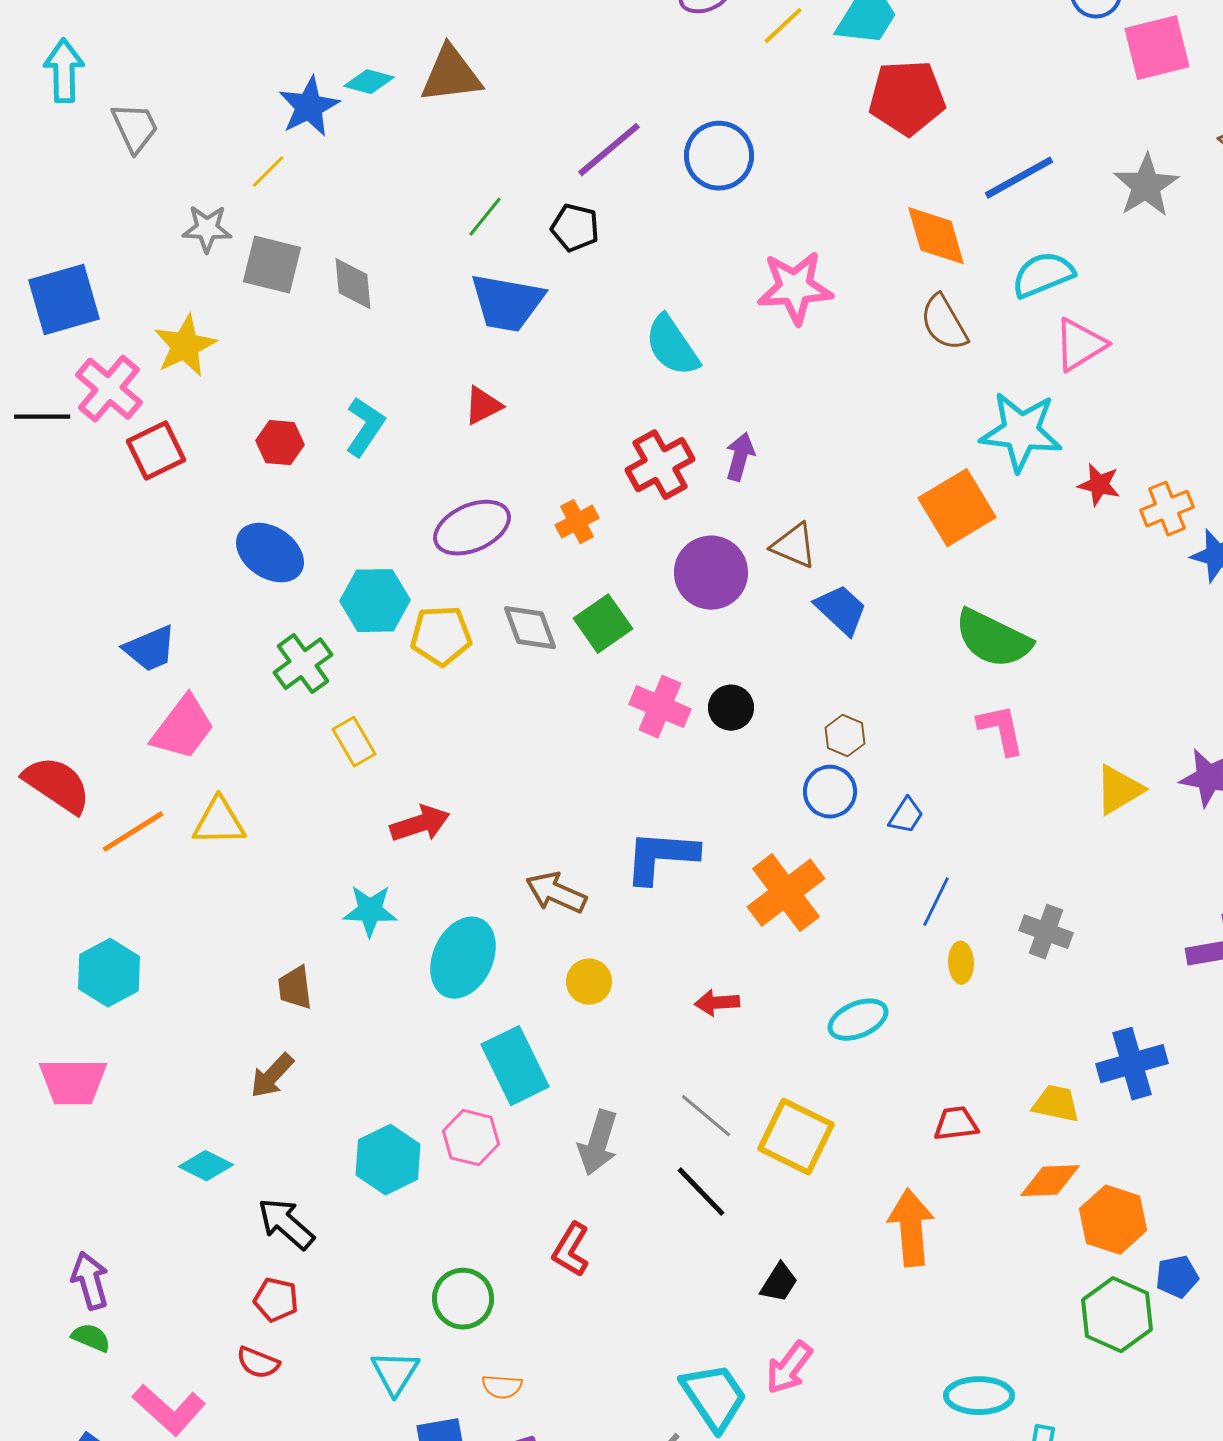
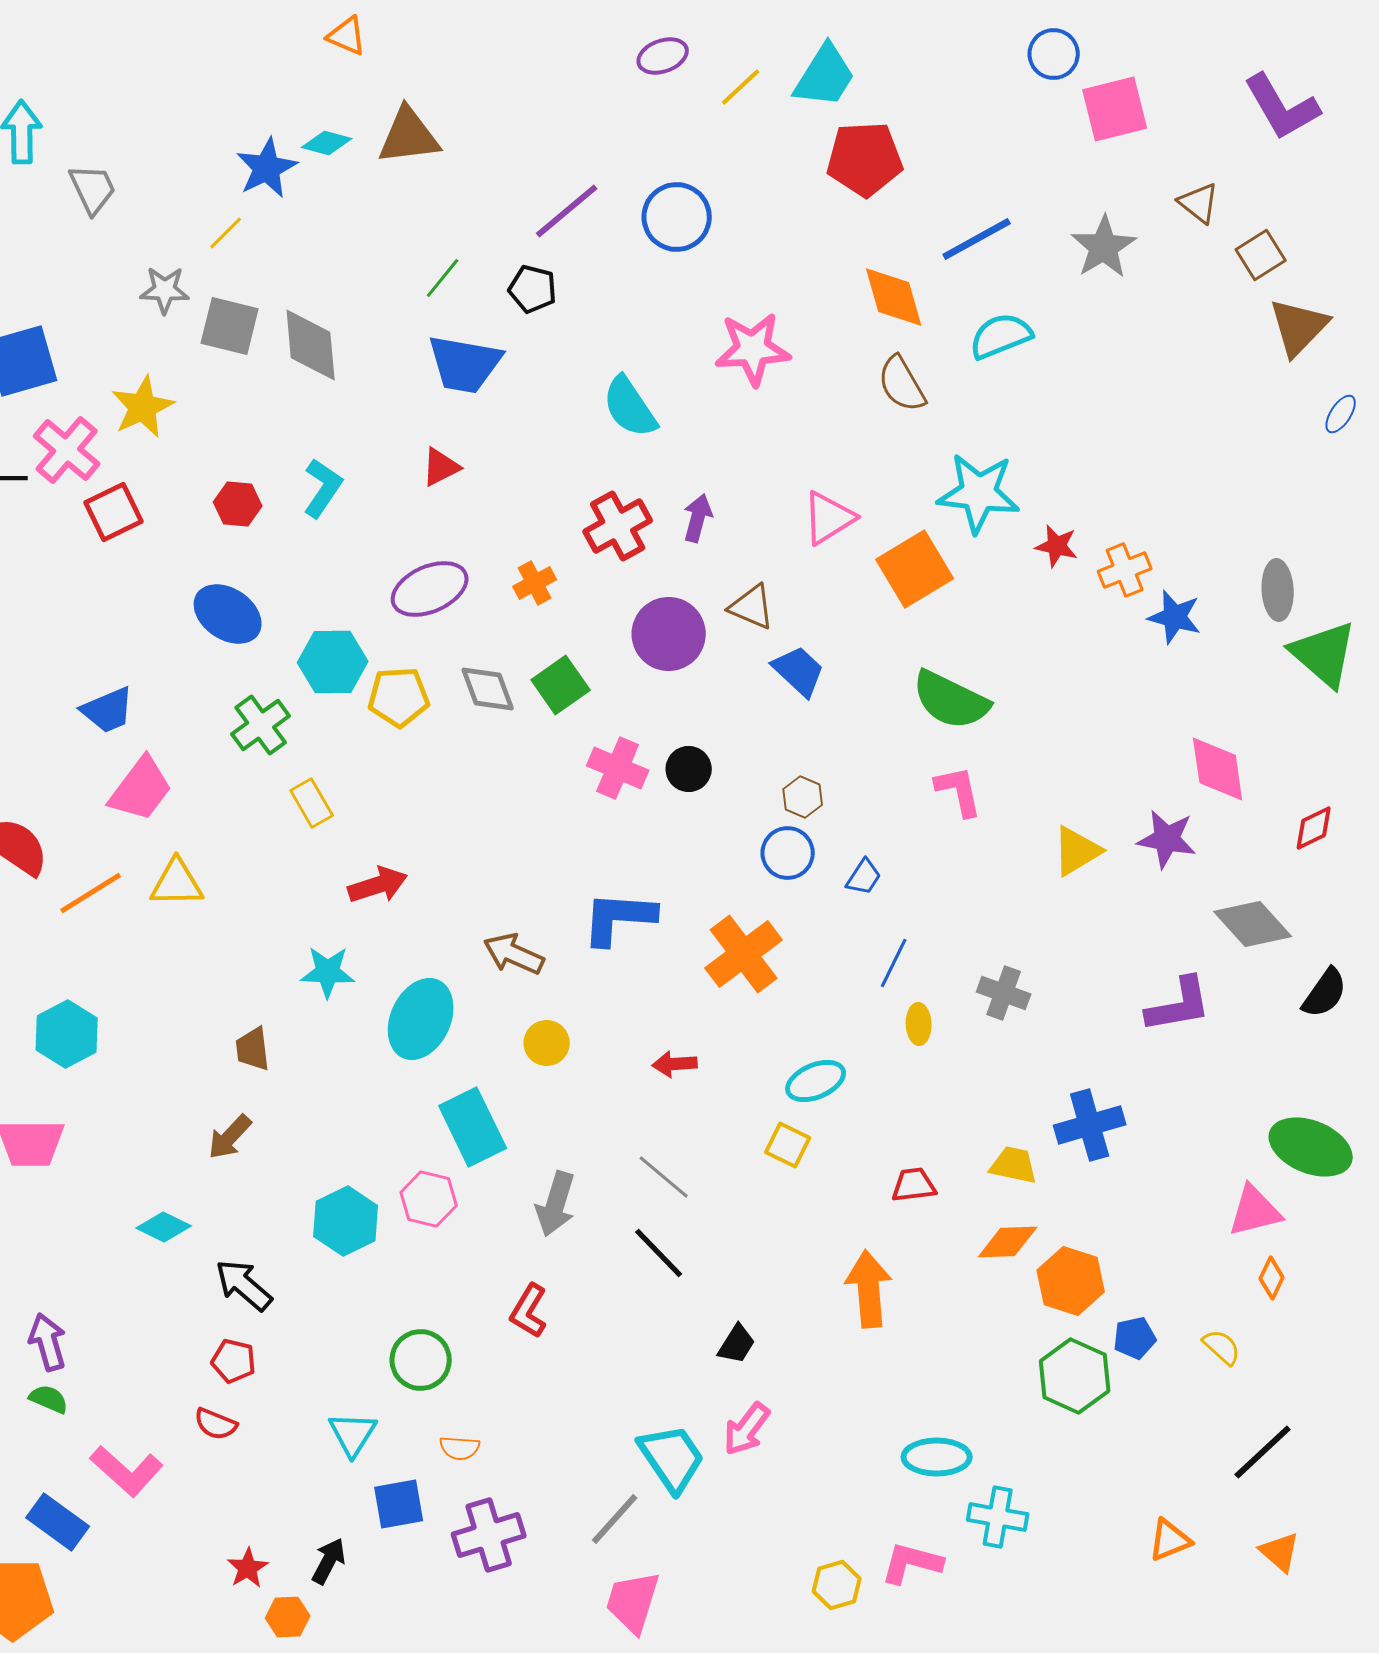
gray diamond: (353, 284) -> (311, 345), size x1.4
pink triangle: (1080, 345) -> (829, 518), moved
yellow square: (796, 1137) -> (788, 1145), moved, size x0.6

